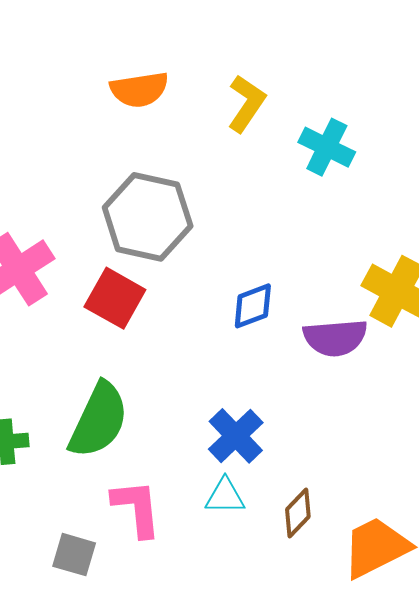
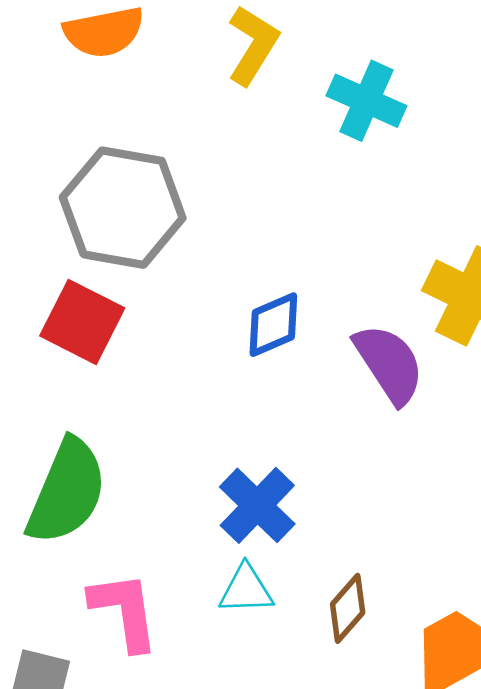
purple semicircle: (335, 338) -> (389, 364), turned -116

